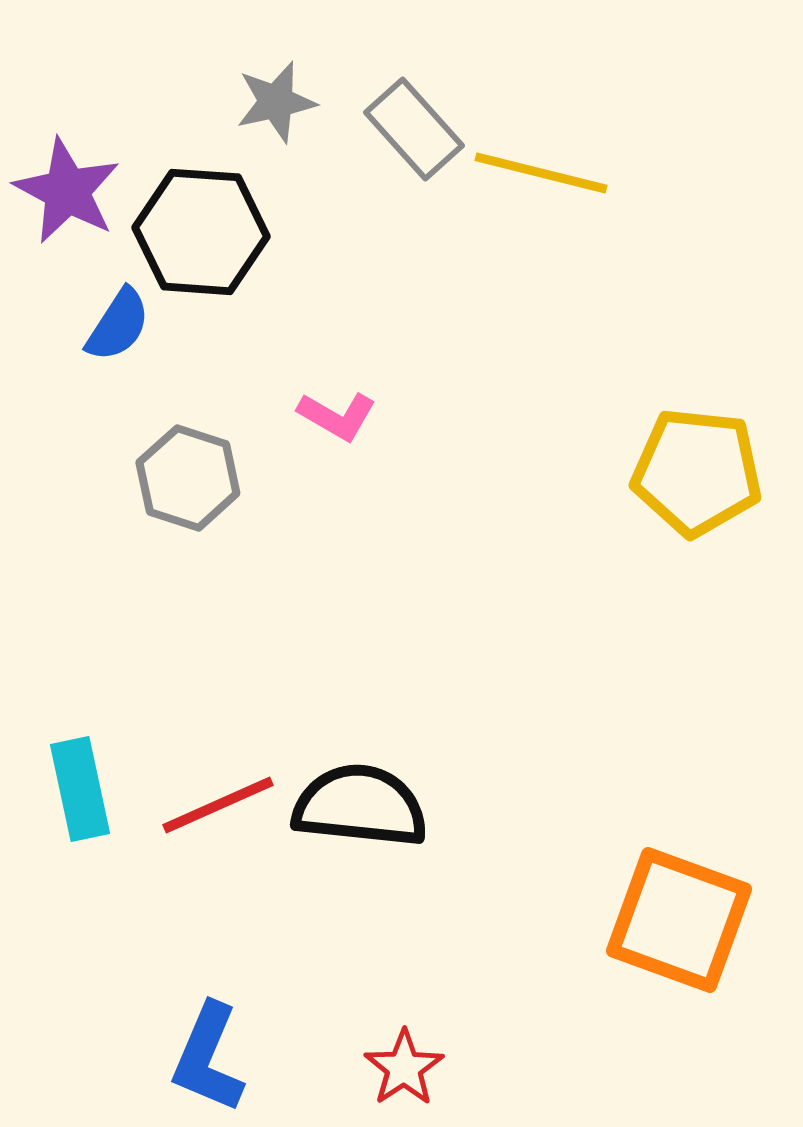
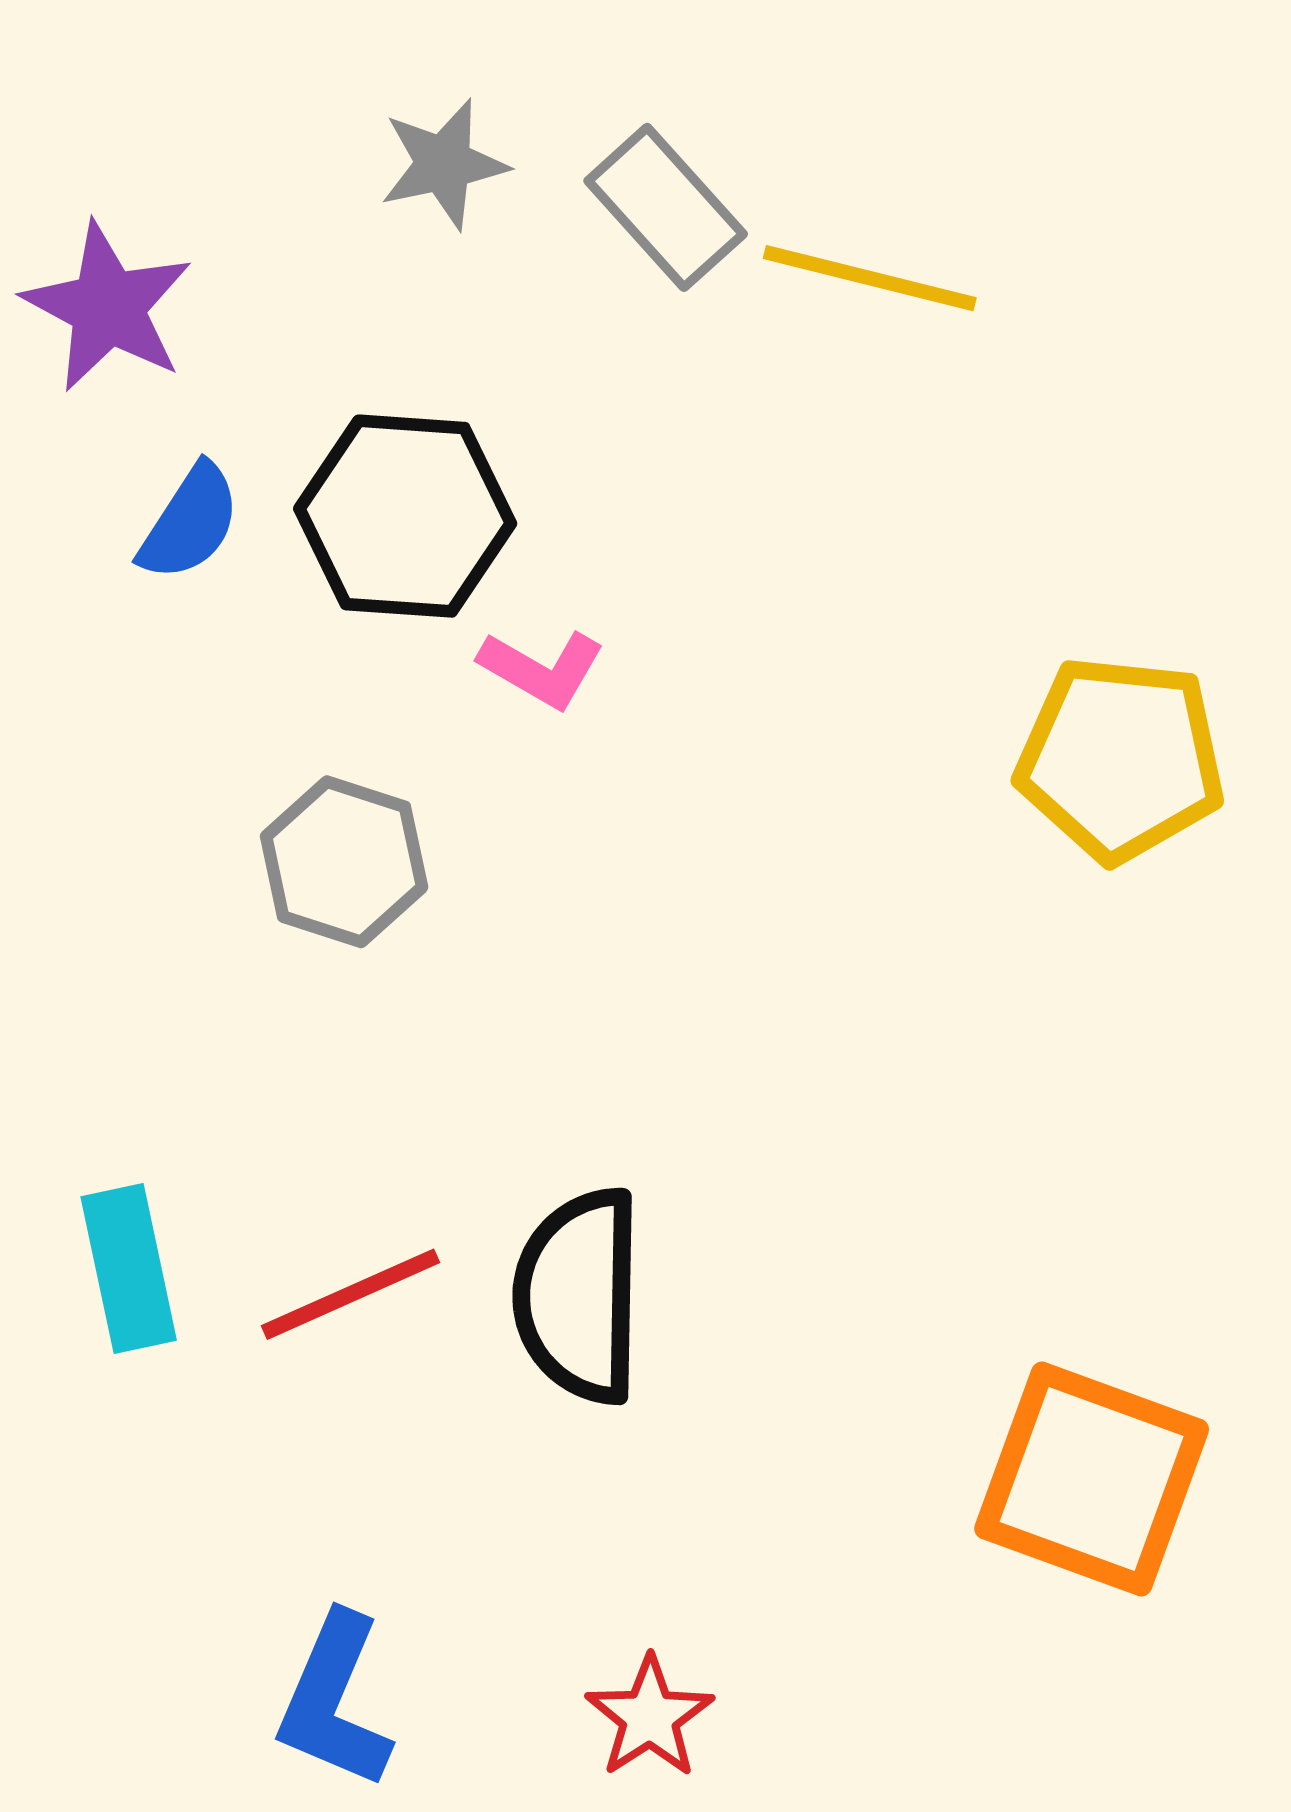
black hexagon: (201, 232) -> (405, 516), moved
gray hexagon: (188, 478) -> (344, 862), moved
black semicircle: (360, 806) -> (579, 1296), turned -95

